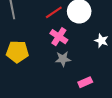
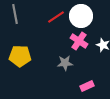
pink cross: (59, 37) -> (79, 41), moved

